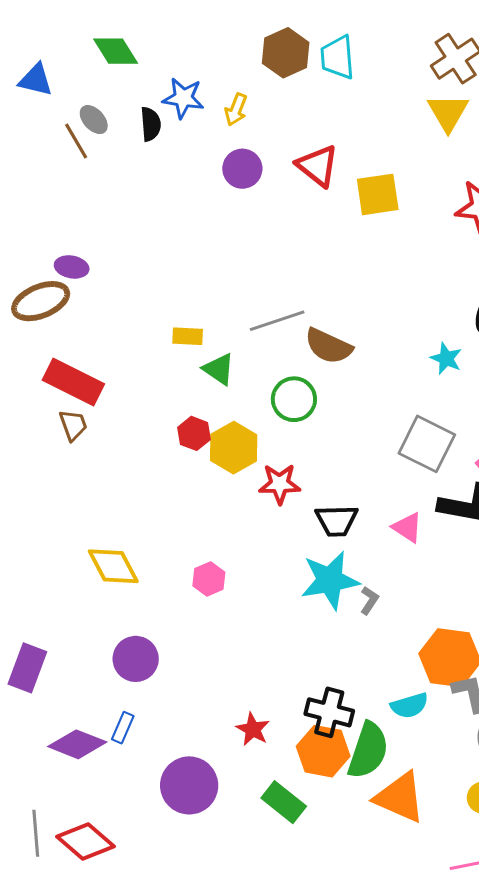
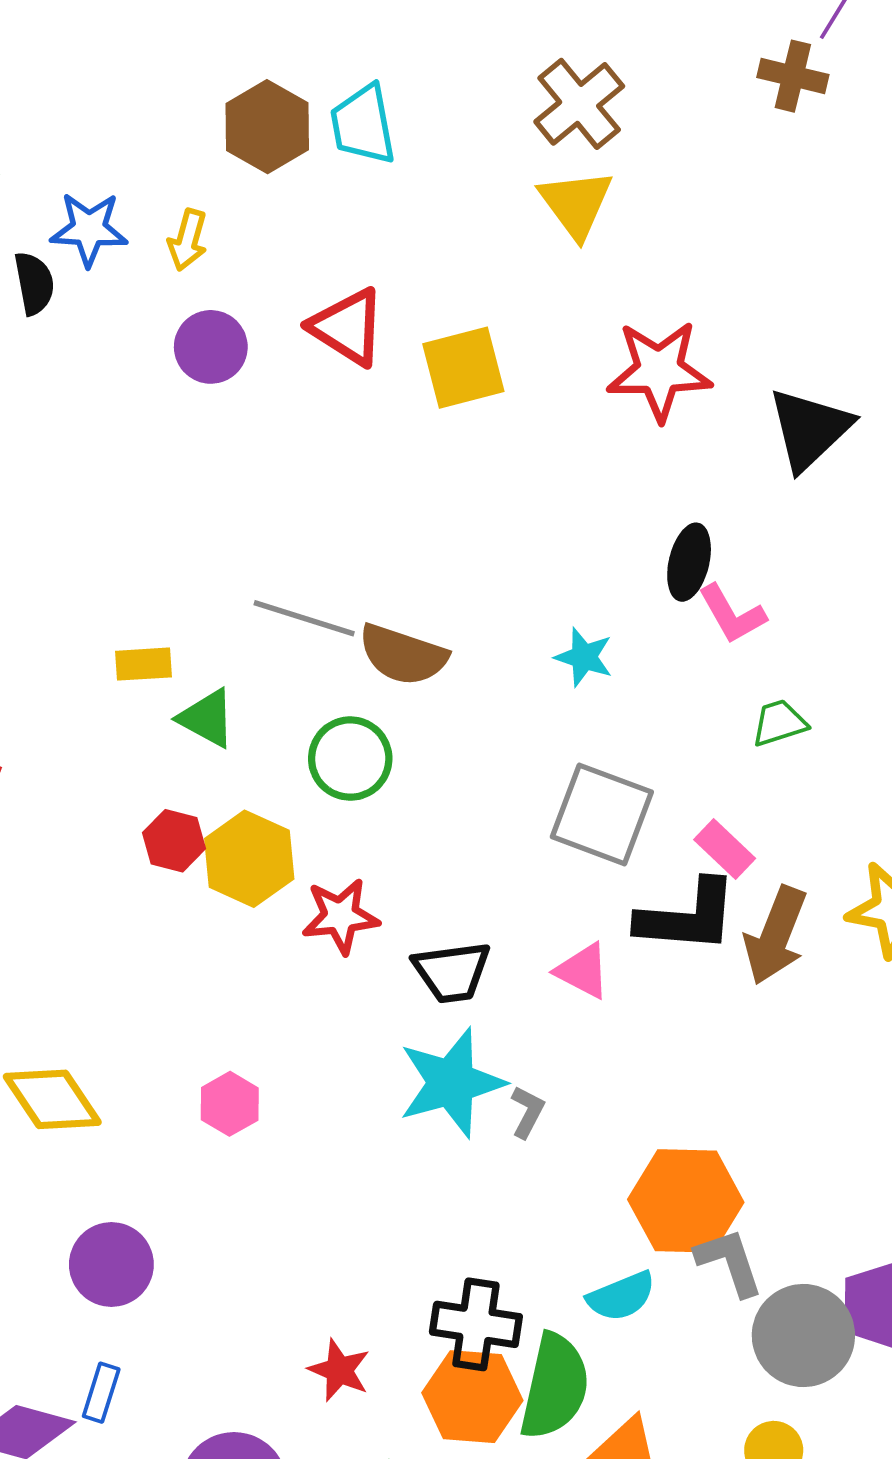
gray line: (277, 321) -> (304, 618), turned 42
cyan star: (446, 358) -> (584, 657), moved

